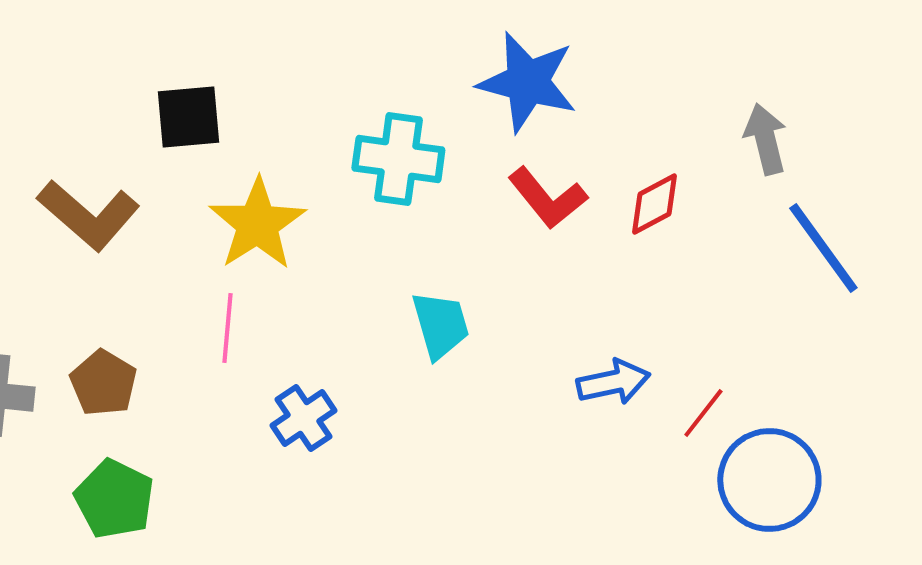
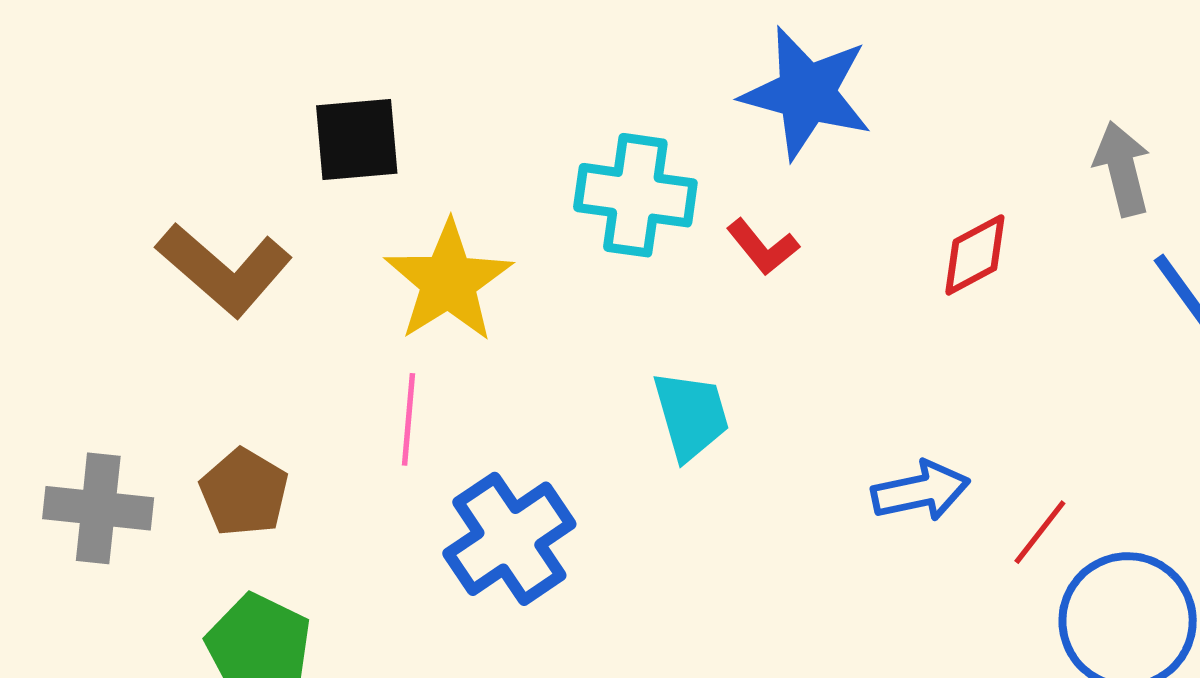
red L-shape: (547, 198) -> (763, 247), moved, size x0.7
blue cross: (303, 418) -> (509, 539), size x1.5

